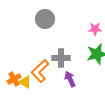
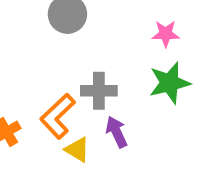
yellow triangle: (25, 82) -> (77, 150), moved

